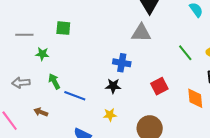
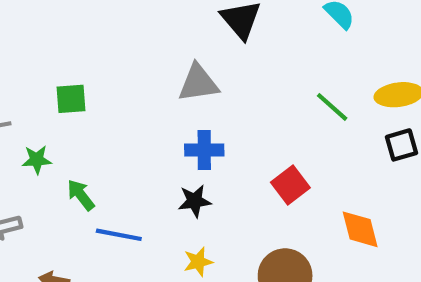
gray triangle: (141, 33) -> (198, 83), moved
green arrow: (54, 81) -> (81, 195), moved
orange diamond: (195, 98) -> (360, 229), moved

